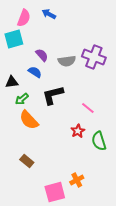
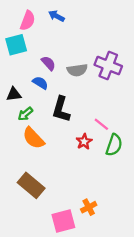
black L-shape: (53, 95) -> (61, 109), turned -60
red star: (78, 131) -> (84, 142), moved
green semicircle: (99, 141) -> (114, 145), moved, turned -144
brown rectangle: (27, 161) -> (31, 185), size x1.6

